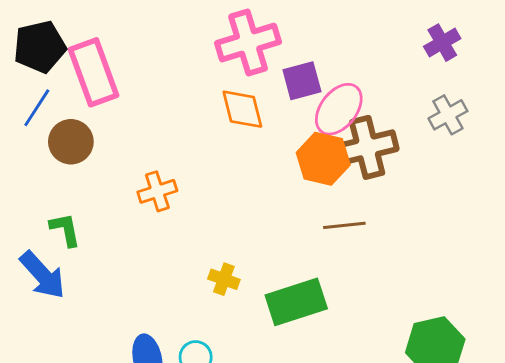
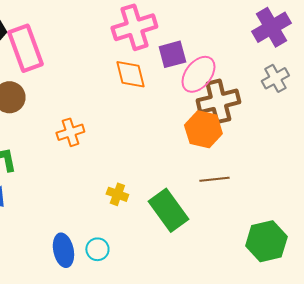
purple cross: (442, 43) -> (271, 27), size x1.5
orange hexagon: (323, 159) -> (203, 129), moved
brown line: (344, 225) -> (214, 179), moved
green rectangle: (296, 302) -> (168, 210), turned 72

